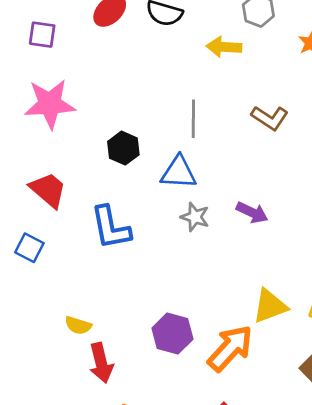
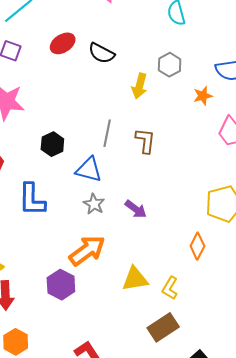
yellow arrow: (224, 47) -> (140, 86), turned -90
brown L-shape: (270, 118) -> (145, 141), moved, turned -128
orange arrow: (230, 348) -> (87, 250), moved

